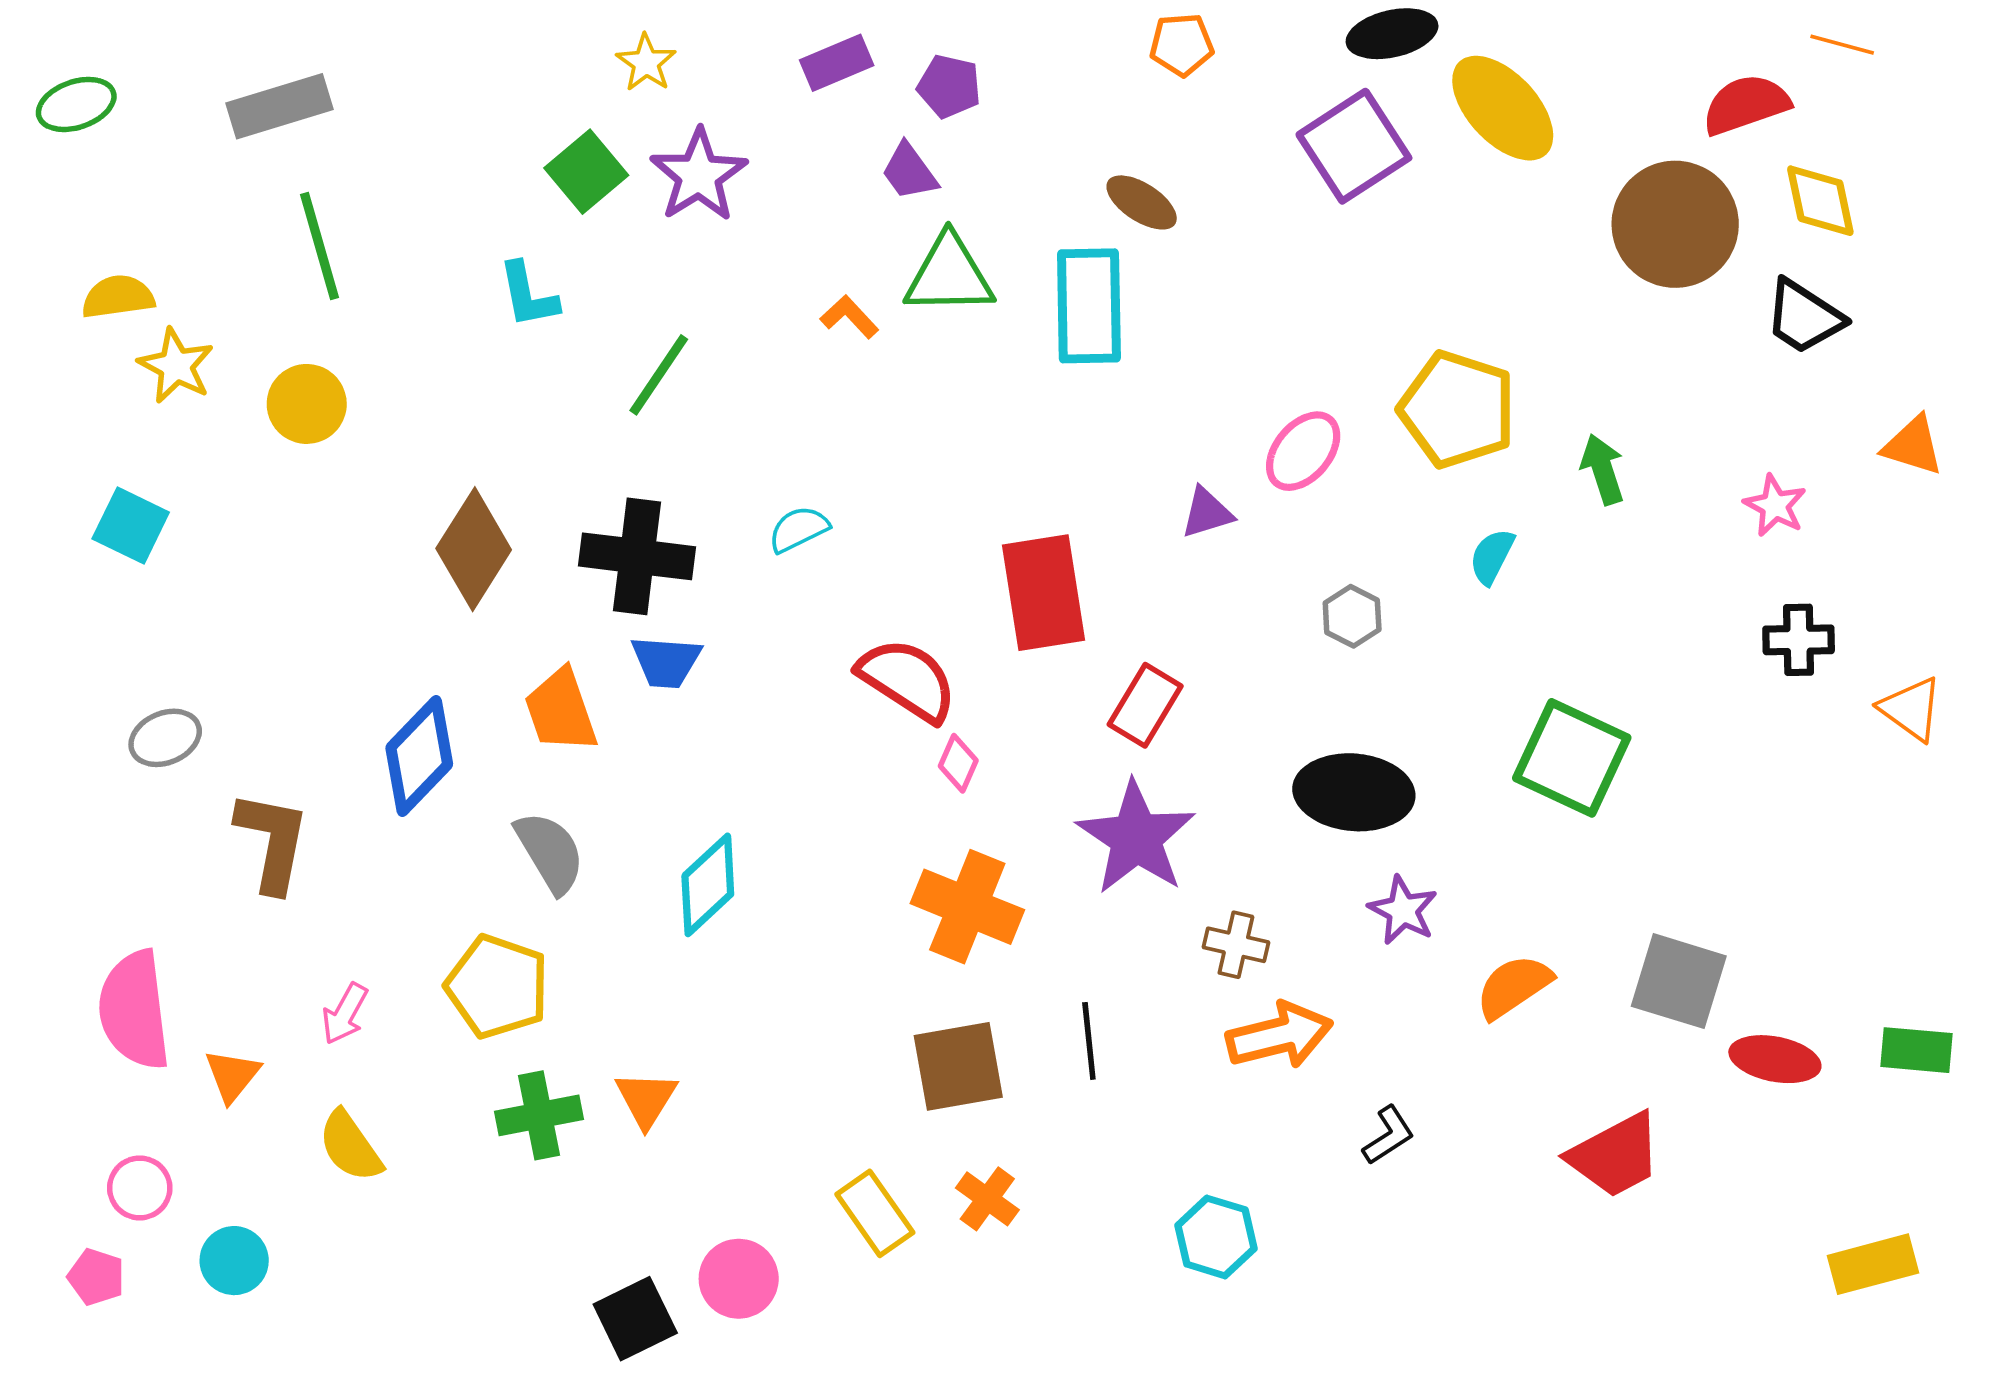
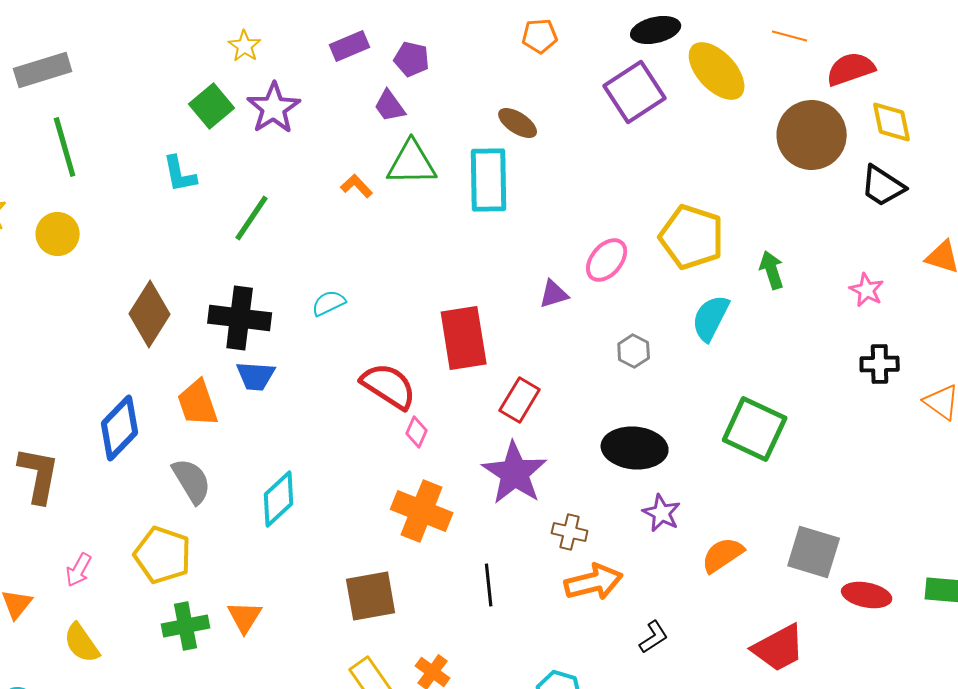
orange line: (1842, 45) -> (790, 36), moved
cyan semicircle: (1492, 556) -> (711, 318), size x1.5
brown square: (958, 1066) -> (371, 596), moved

